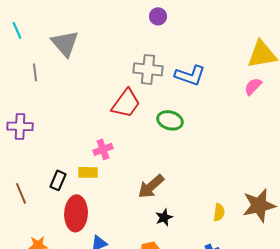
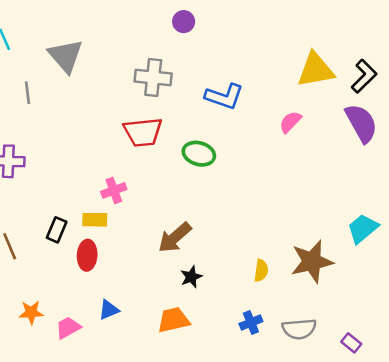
gray cross: (148, 69) -> (153, 77), moved
pink semicircle: (253, 86) -> (290, 122), moved
red trapezoid: (126, 103) -> (143, 132), turned 48
red ellipse: (76, 213) -> (87, 255), moved, size x0.7

